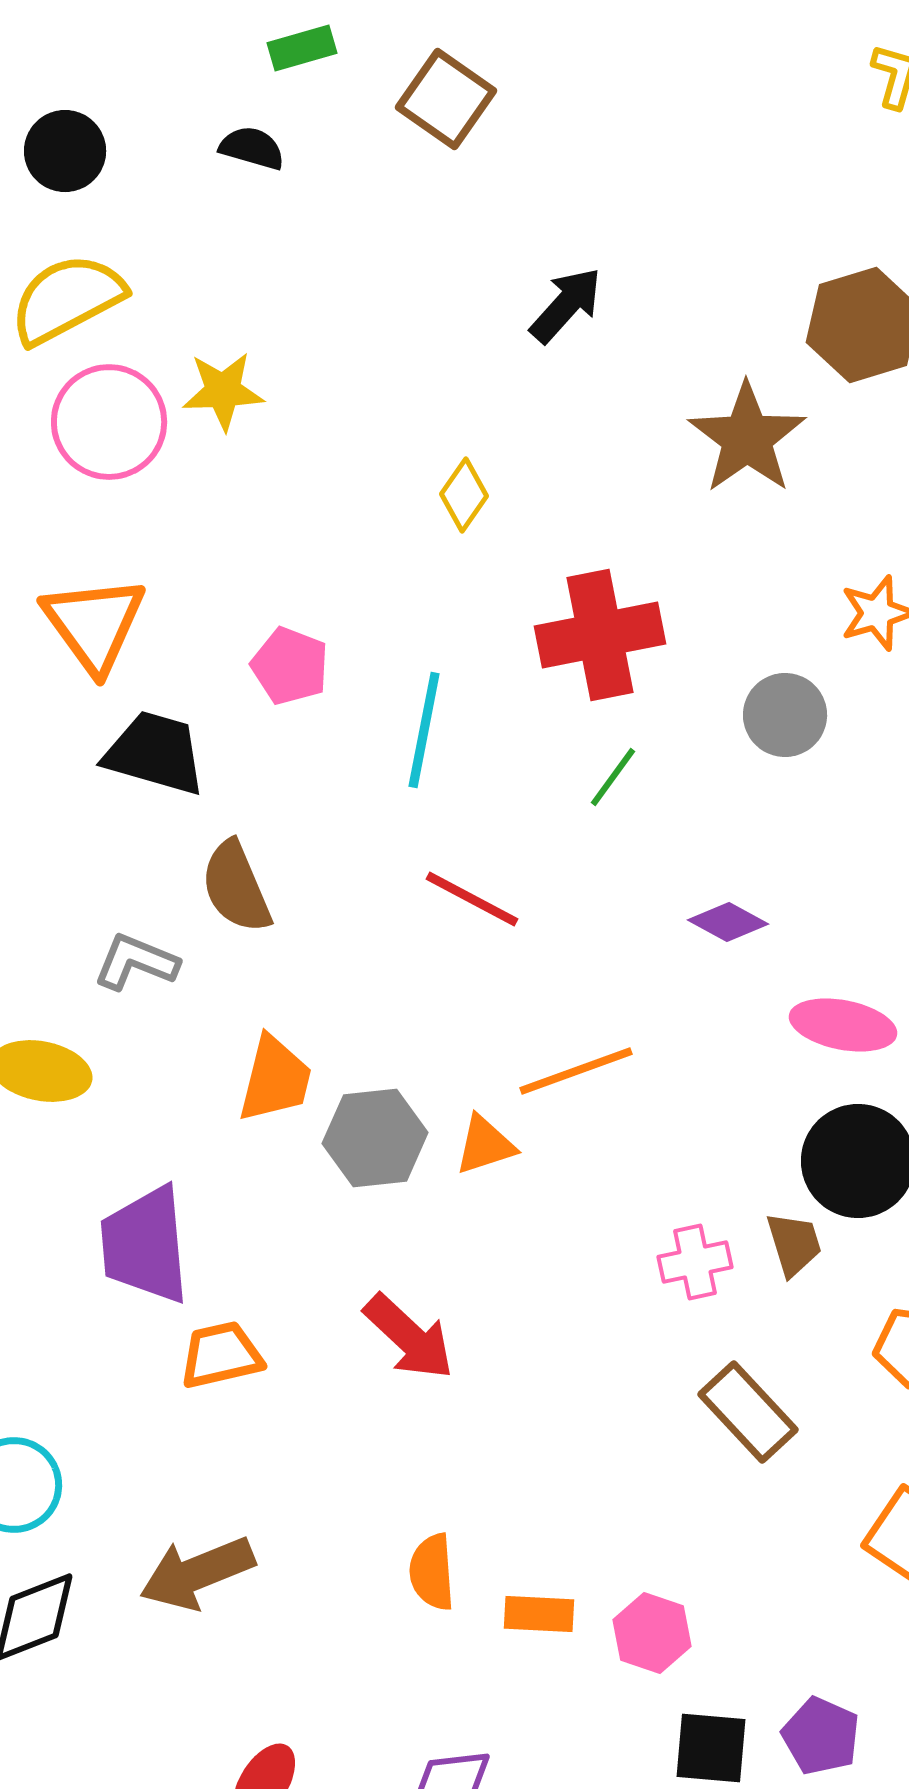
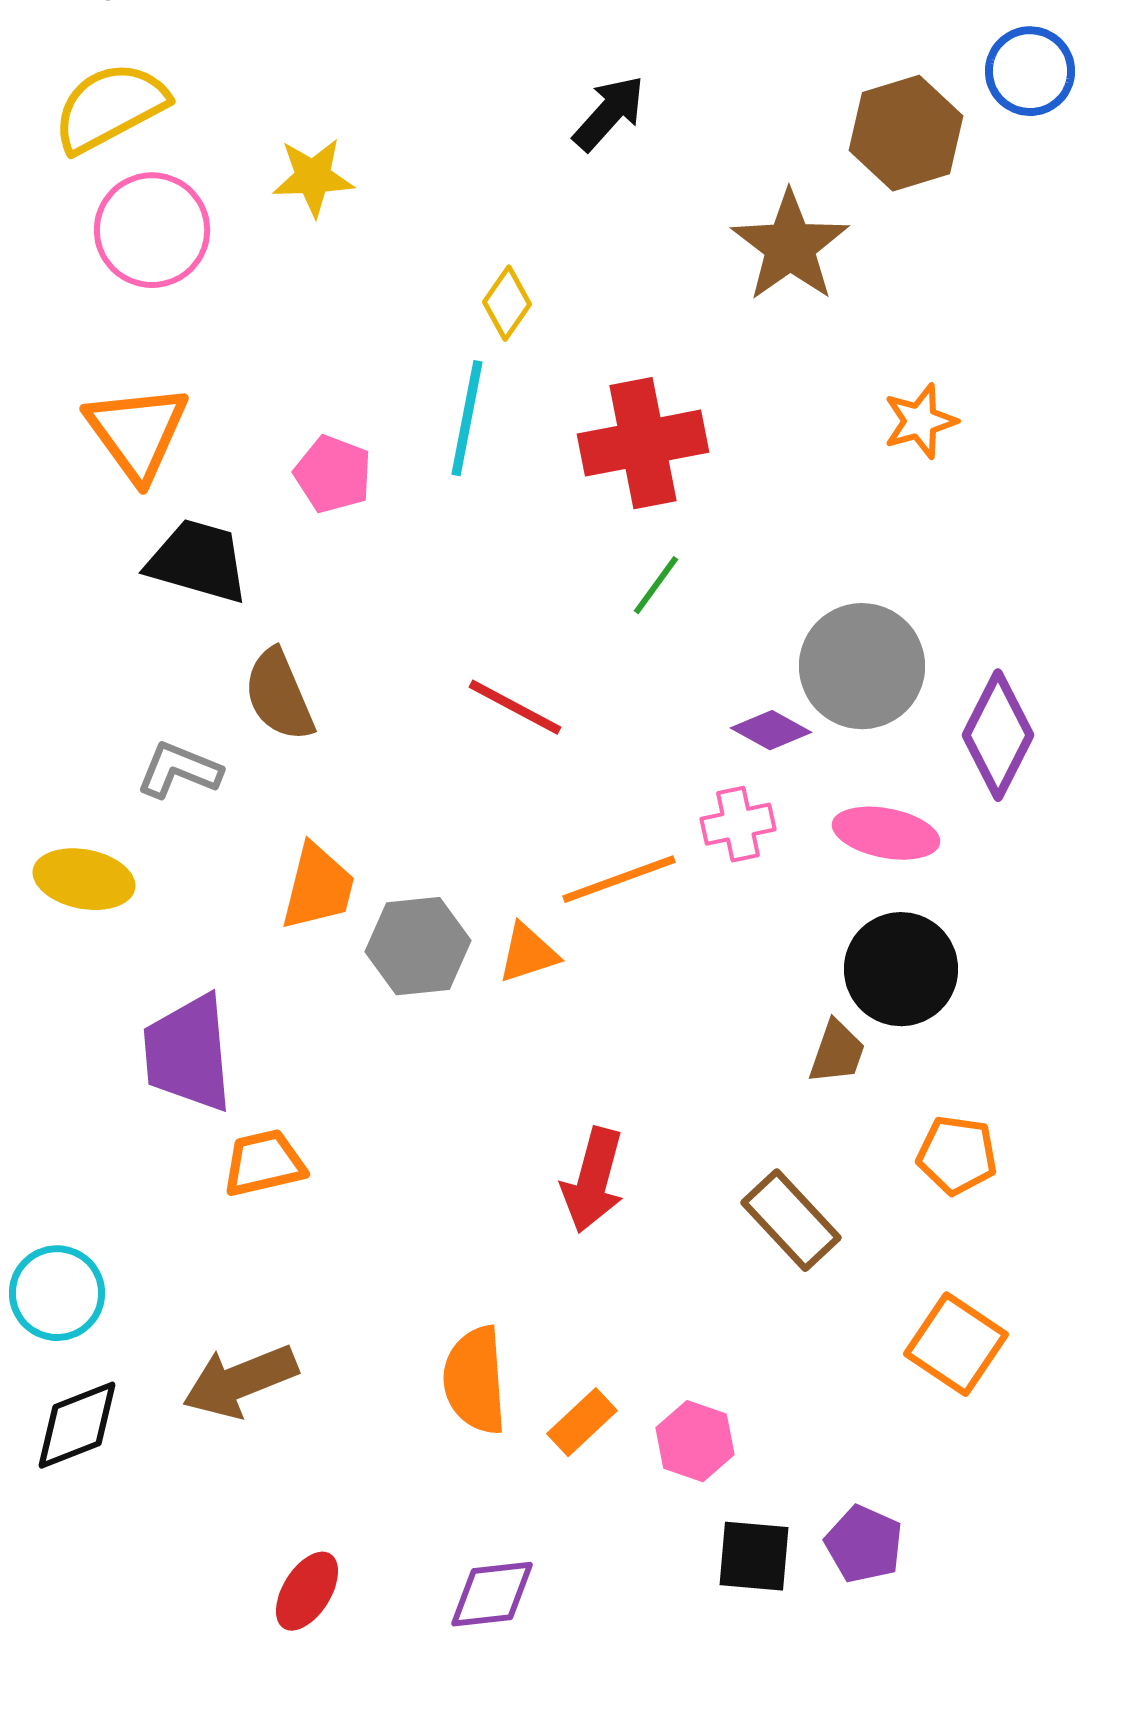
yellow star: (223, 391) -> (313, 177), moved
gray circle: (785, 715) -> (862, 666), moved, size x1.5
cyan line: (424, 730) -> (467, 418), moved
brown trapezoid: (794, 1244) -> (837, 1052), turned 36
pink cross: (695, 1262) -> (738, 824), moved
red arrow: (409, 1337) -> (593, 1180), moved, turned 62
orange semicircle: (432, 1572) -> (475, 1380), size x1.4
orange rectangle: (539, 1614) -> (582, 1422), turned -46

